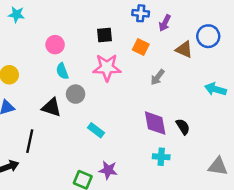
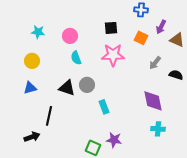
cyan star: (16, 14) -> (38, 32), moved
purple arrow: (165, 23) -> (161, 27), moved
gray circle: (76, 94) -> (87, 85), moved
black semicircle: (183, 127) -> (176, 75), moved, turned -40
cyan rectangle: (96, 130) -> (104, 107), turned 32

